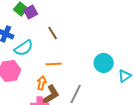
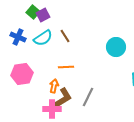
cyan semicircle: (24, 48) -> (43, 38), moved
cyan circle: (104, 63) -> (116, 47), moved

